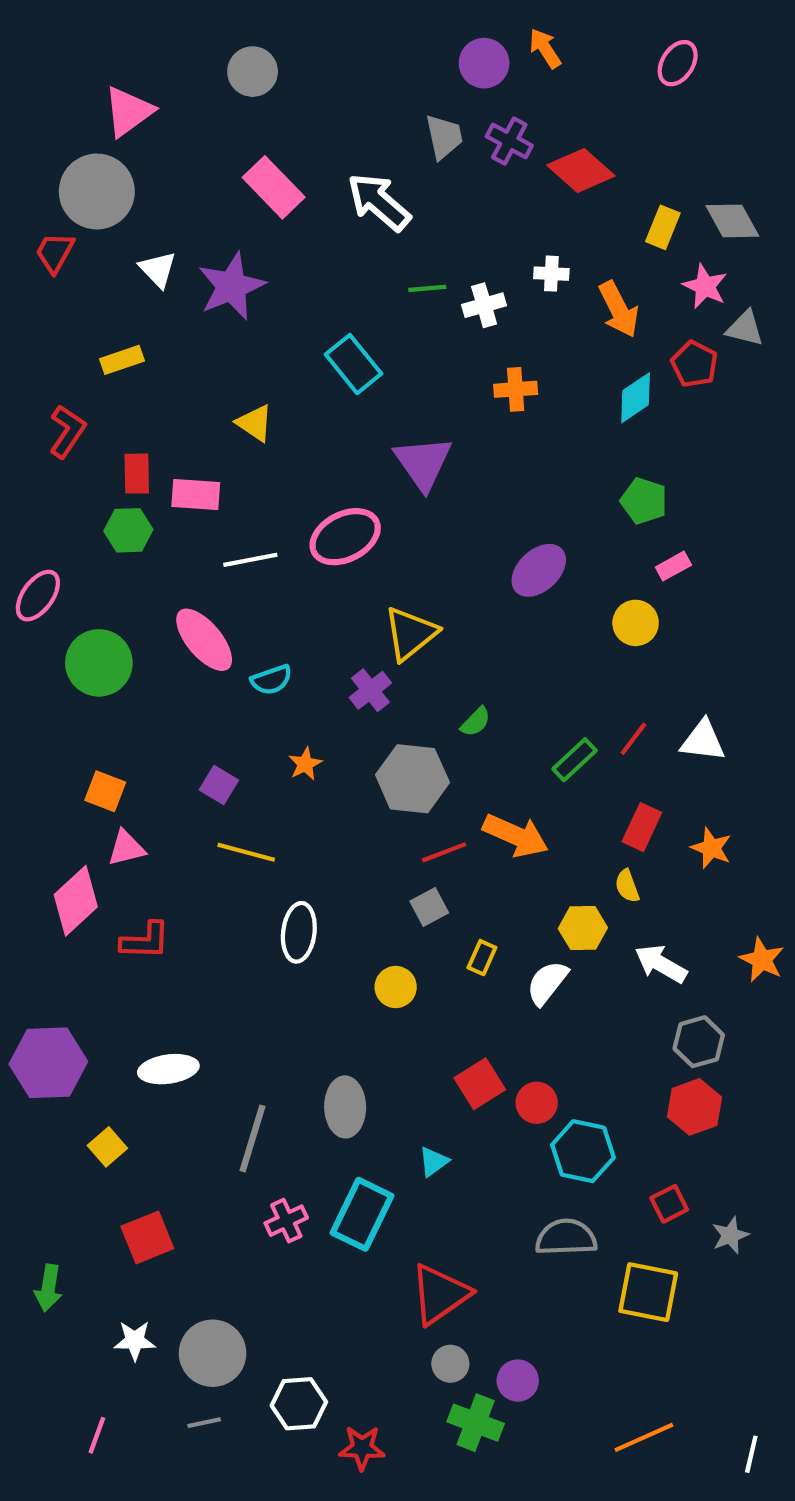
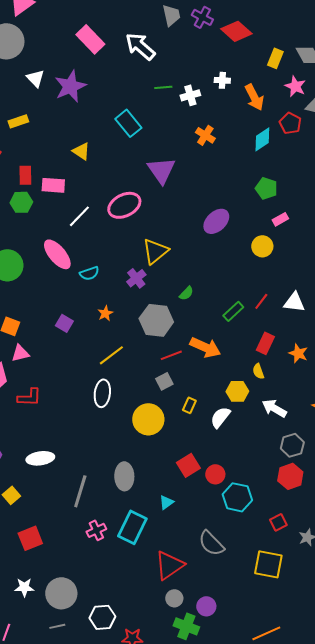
orange cross: (516, 389) -> (205, 135), turned 36
white line: (250, 560) -> (79, 216), turned -35
yellow line: (246, 852) -> (111, 355), moved, turned -52
yellow circle: (396, 987) -> (148, 419), size x1.6
gray semicircle: (566, 1237) -> (211, 543), moved, turned -132

